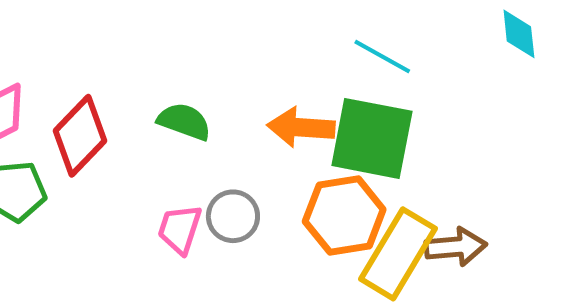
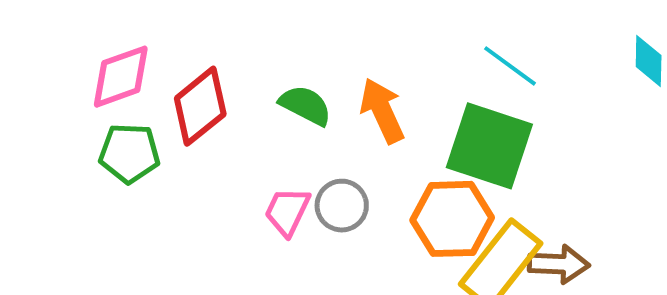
orange arrow: (301, 127) -> (382, 111), moved, turned 54

